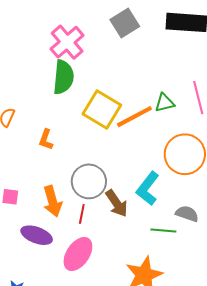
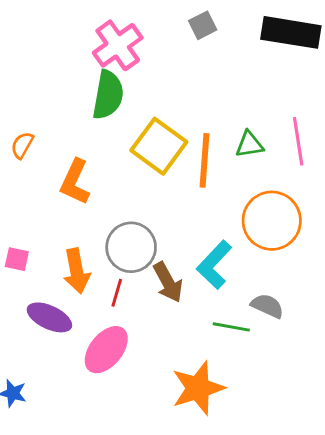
gray square: (125, 23) -> (203, 25), size x0.7
orange line: (134, 117) -> (204, 160), turned -63
orange L-shape: (46, 140) -> (75, 182), size x1.5

